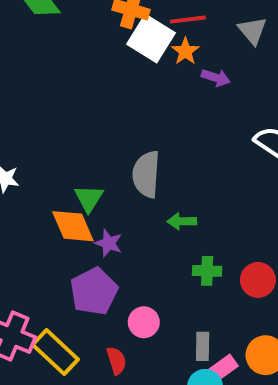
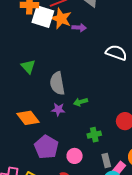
orange star: (185, 51) -> (61, 19), size x1.5
green triangle: (89, 198) -> (28, 67), moved
purple star: (109, 243) -> (58, 109), moved
green cross: (207, 271) -> (94, 135), moved

